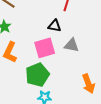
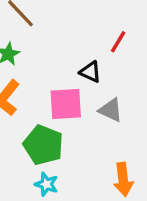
green pentagon: (37, 75) -> (43, 145), turned 30

